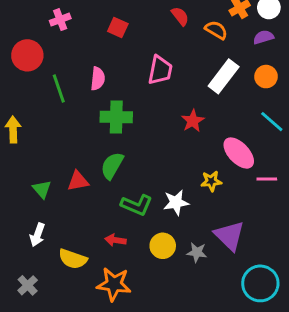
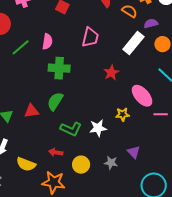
purple semicircle: (263, 37) -> (151, 23), moved
green line: (59, 88) -> (21, 47), turned 66
purple triangle: (229, 236) -> (134, 152), size x0.6
yellow circle: (163, 246) -> (81, 165), moved

